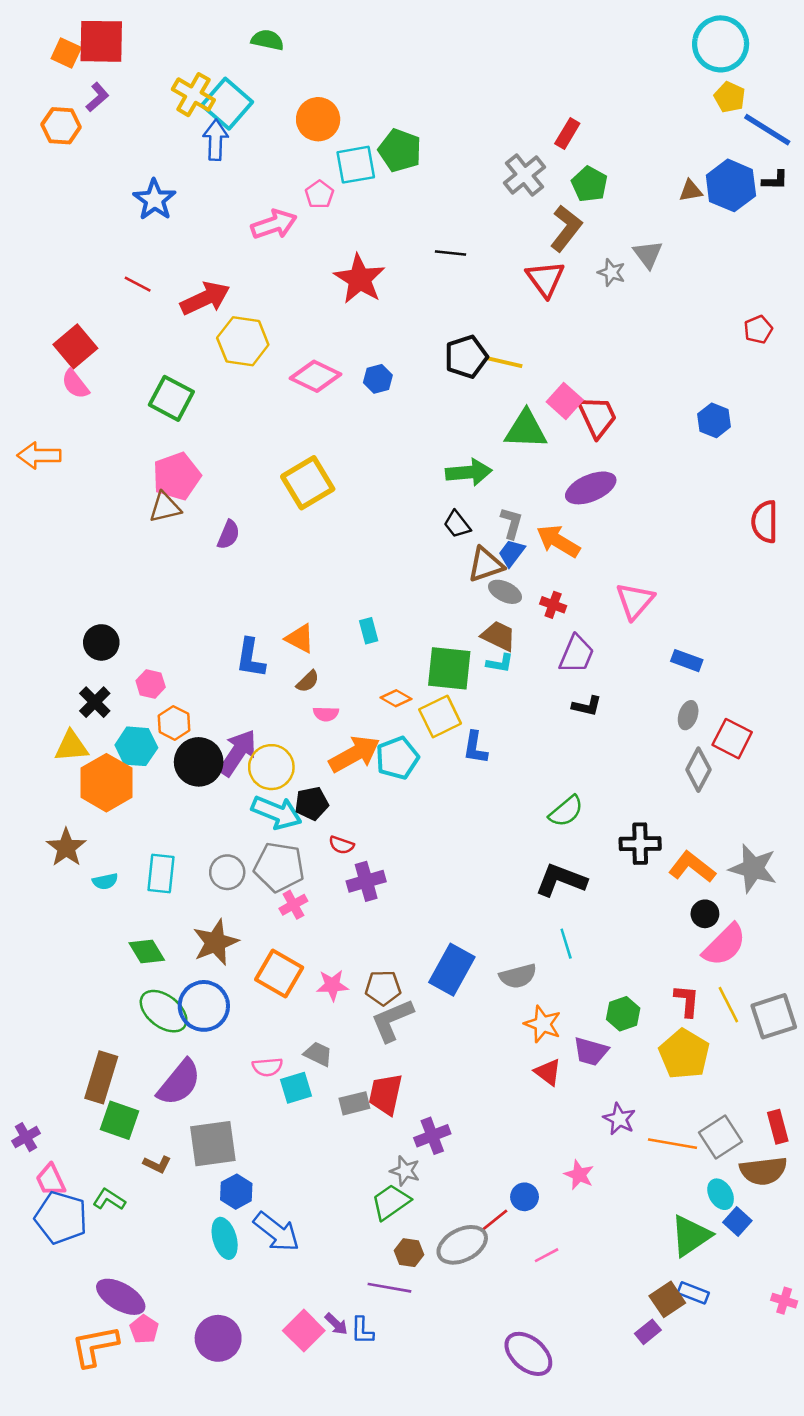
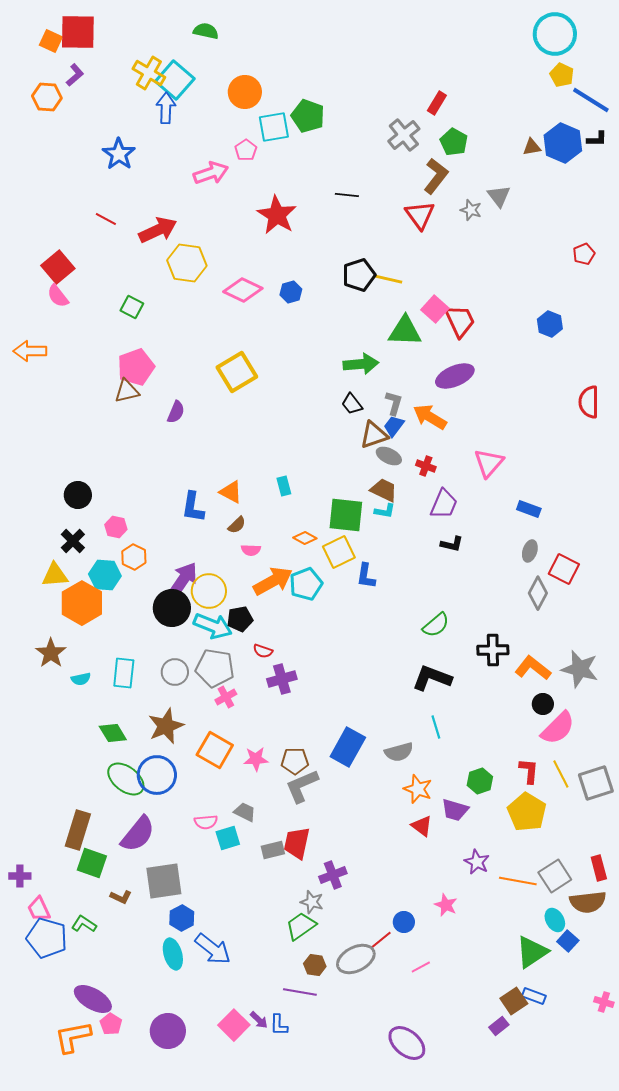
green square: (171, 398) -> (132, 307), size x0.7
black circle: (199, 762) -> (172, 608), moved
purple cross: (26, 1137) -> (20, 876), turned 30

